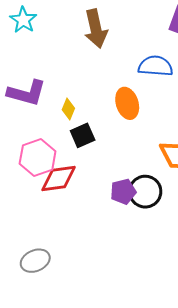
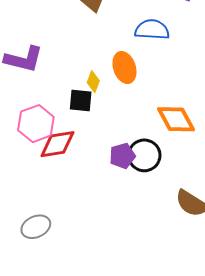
yellow diamond: (68, 109) -> (93, 82), moved
black square: (83, 135) -> (81, 101), turned 30

